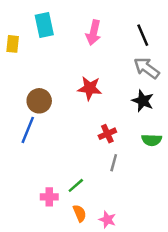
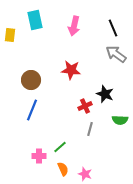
black star: (143, 101) -> (105, 94), moved
blue line: (28, 130) -> (32, 110), moved
green semicircle: (152, 140) -> (120, 120), moved

